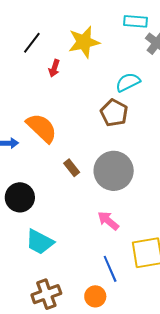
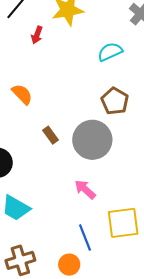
brown pentagon: (114, 113) -> (115, 101), moved
orange semicircle: (42, 128) -> (22, 94), size x0.7

